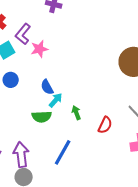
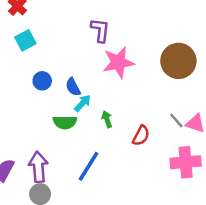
purple L-shape: (23, 34) -> (100, 30), moved, turned 145
pink star: (39, 49) -> (118, 62), moved, size x1.5
blue circle: (11, 80) -> (42, 81), moved

